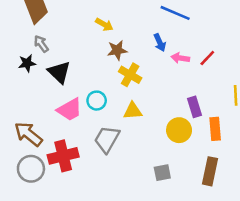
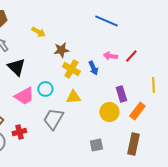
yellow arrow: (104, 25) -> (38, 32), moved
blue arrow: (160, 43) -> (93, 68), moved
orange rectangle: (215, 129) -> (137, 111), turned 42
red cross: (63, 156) -> (19, 132), size x0.6

